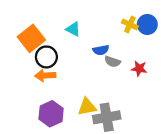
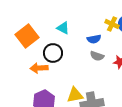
blue semicircle: (101, 50) -> (94, 39), moved
black circle: (46, 57) -> (53, 53), moved

